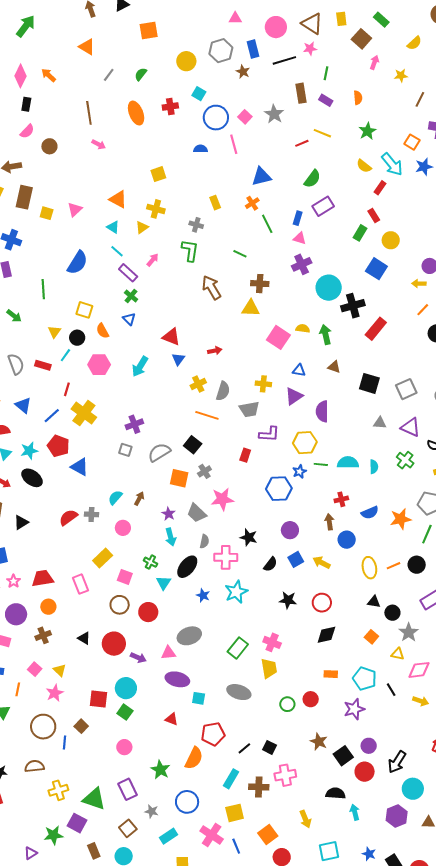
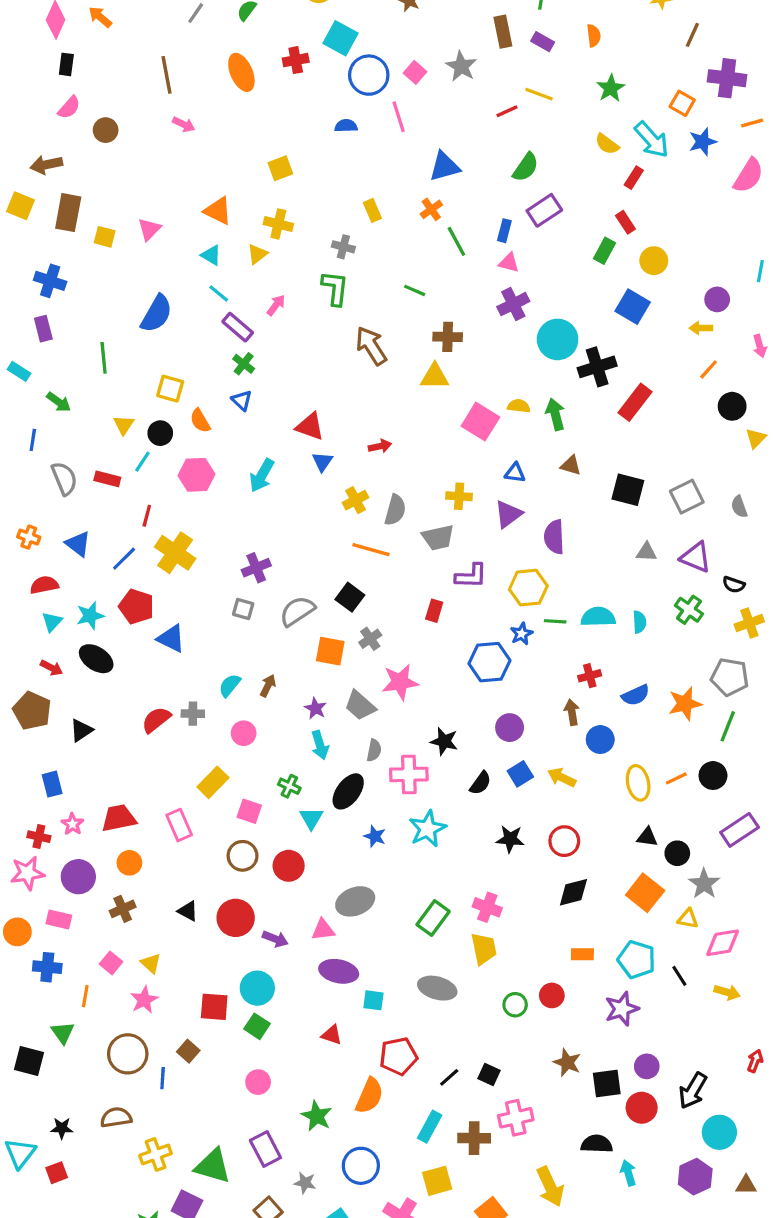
cyan square: (199, 94) -> (340, 38), size x1.5
orange square: (371, 637) -> (645, 893), size x1.6
black square: (343, 756) -> (607, 1084), turned 30
yellow arrow: (305, 819) -> (550, 1187), size x1.4

